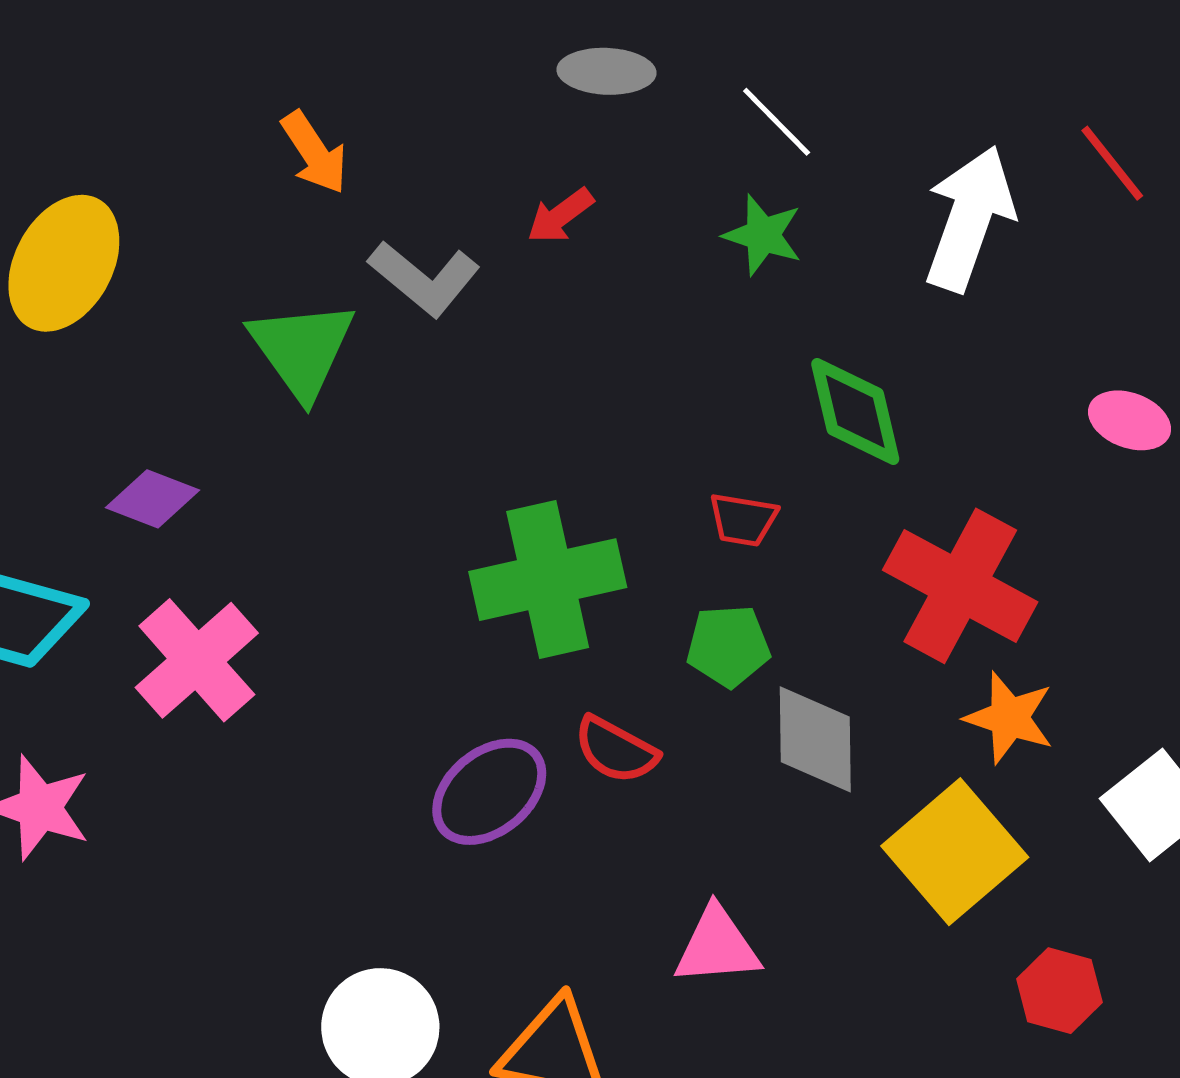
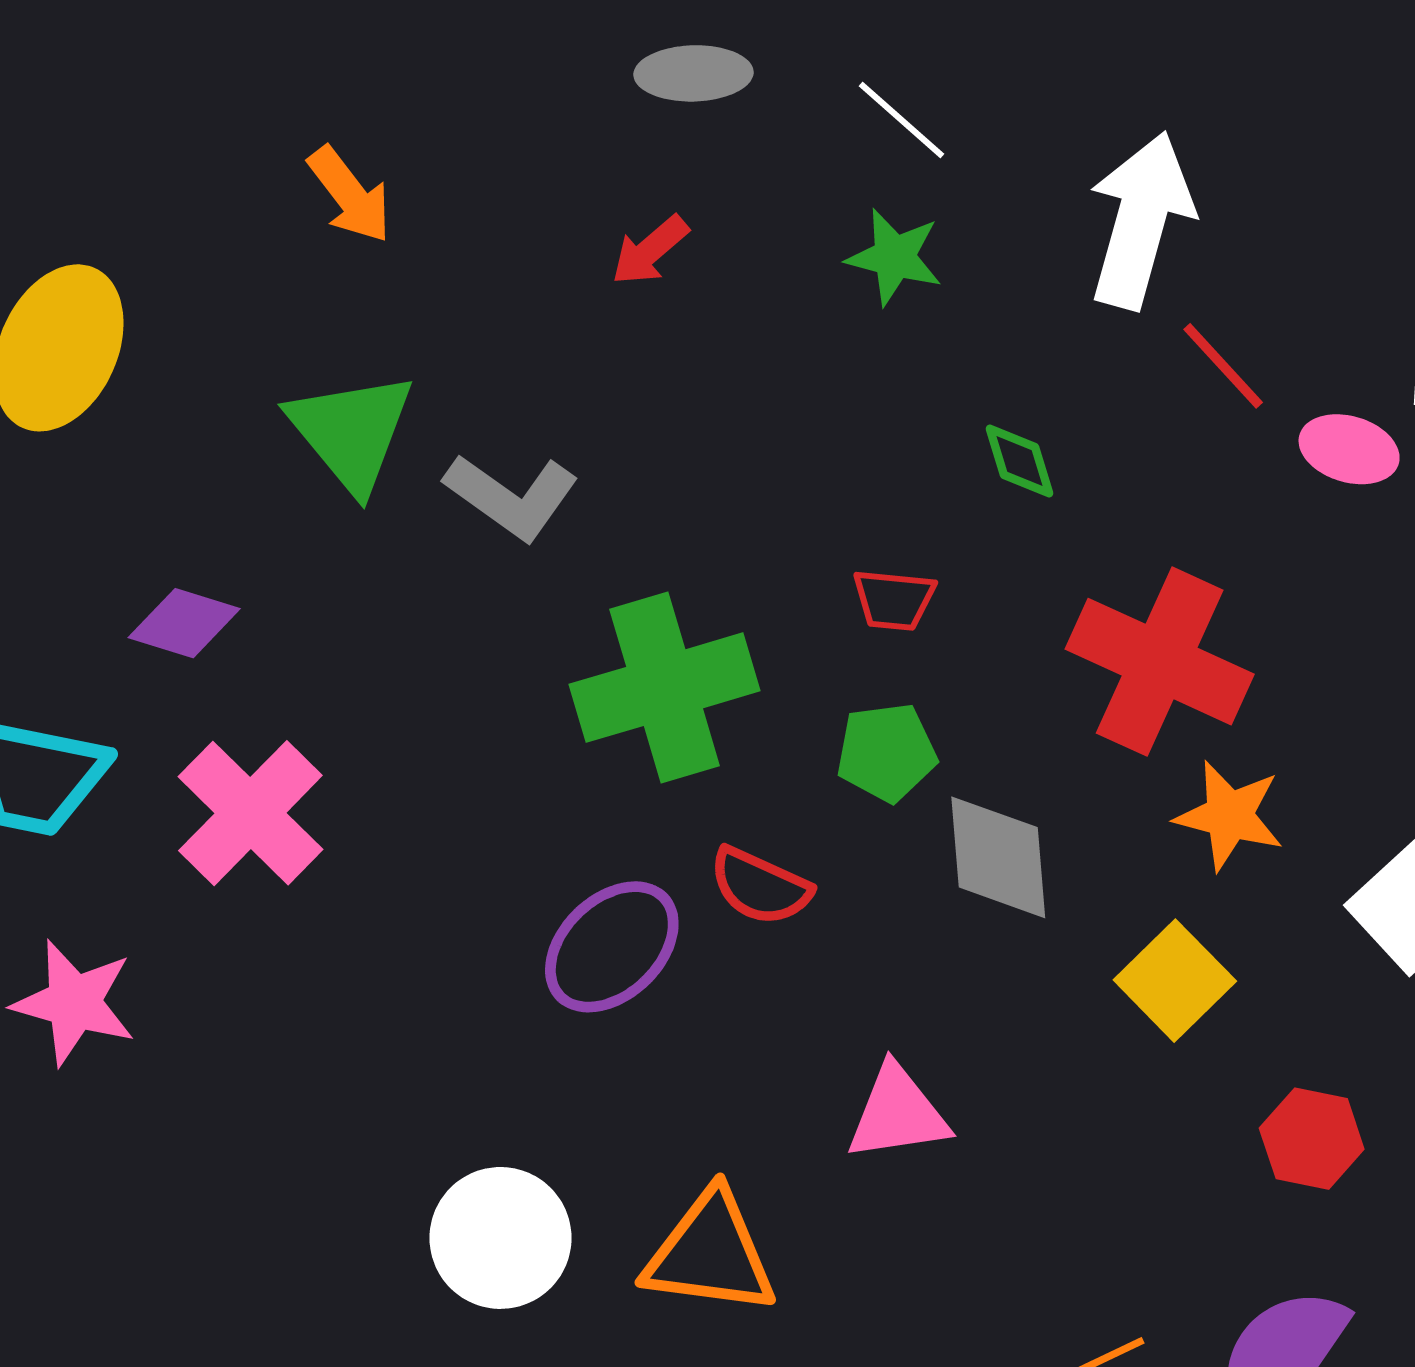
red line: (1112, 163) -> (1223, 366), moved
gray L-shape: (424, 278) -> (512, 497), moved
green diamond: (855, 411) -> (1020, 461), size x0.6
yellow square: (955, 852) -> (1175, 981), size x0.7

